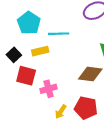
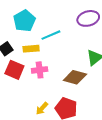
cyan line: (59, 34) -> (51, 35), turned -30
pink cross: (49, 89) -> (40, 70), moved

